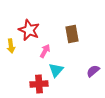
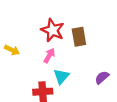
red star: (29, 30) -> (53, 30), moved
yellow arrow: (11, 46) -> (12, 50), turned -56

